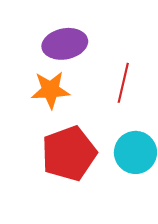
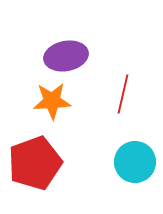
red pentagon: (69, 153) -> (35, 163), moved

